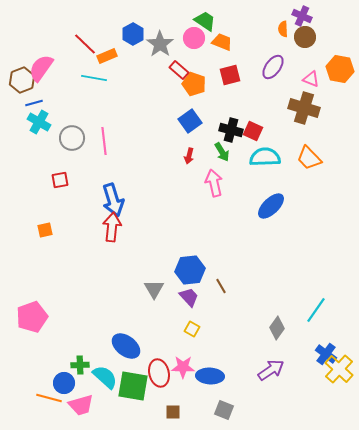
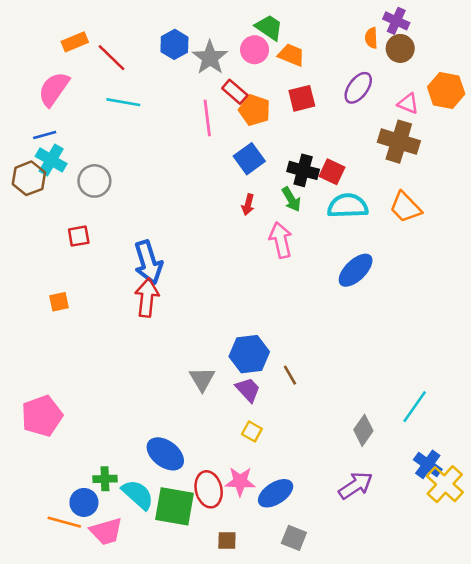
orange rectangle: (107, 56) -> (75, 42), moved
brown hexagon: (22, 80) -> (29, 178), moved
pink line: (104, 141) -> (207, 118), moved
blue ellipse: (210, 376) -> (276, 493), turned -36

